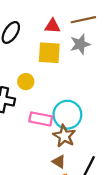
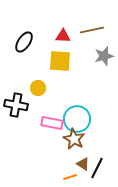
gray star: (80, 44) -> (104, 56), moved
brown triangle: (59, 162) -> (83, 164), moved

